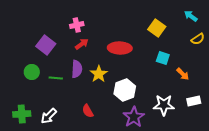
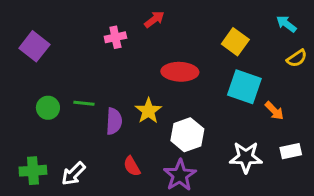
red arrow: (82, 44) -> (154, 19), moved
purple square: (46, 45) -> (34, 46), moved
cyan square: (163, 58) -> (244, 87), size x1.6
purple semicircle: (77, 69) -> (114, 121), moved
green line: (56, 78) -> (84, 103), moved
purple star: (134, 117) -> (180, 175), moved

